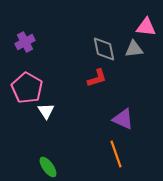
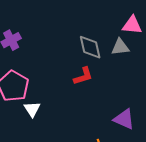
purple triangle: (123, 119) -> (124, 119), moved

